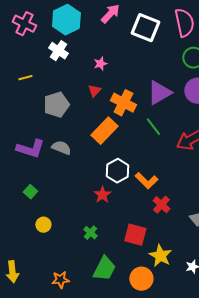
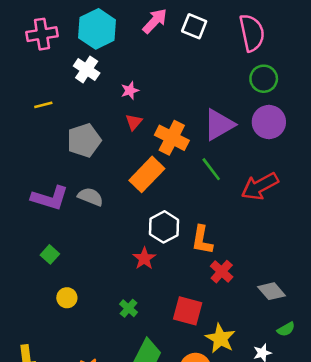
pink cross: (24, 24) -> (42, 34), turned -35
white square: (145, 28) -> (194, 26), moved, size x0.7
pink star: (100, 64) -> (130, 91), moved
orange L-shape: (146, 181) -> (202, 240), turned 55

